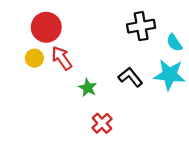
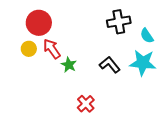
green star: (88, 88) -> (69, 65), moved

